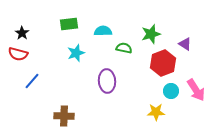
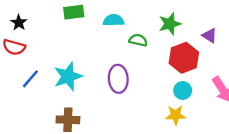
cyan star: (76, 53) -> (68, 76), moved, size x1.4
cyan circle: (171, 91) -> (183, 91), moved

